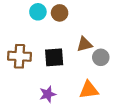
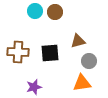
gray circle: (101, 57) -> (89, 61), moved
purple star: (48, 94) -> (34, 87), moved

